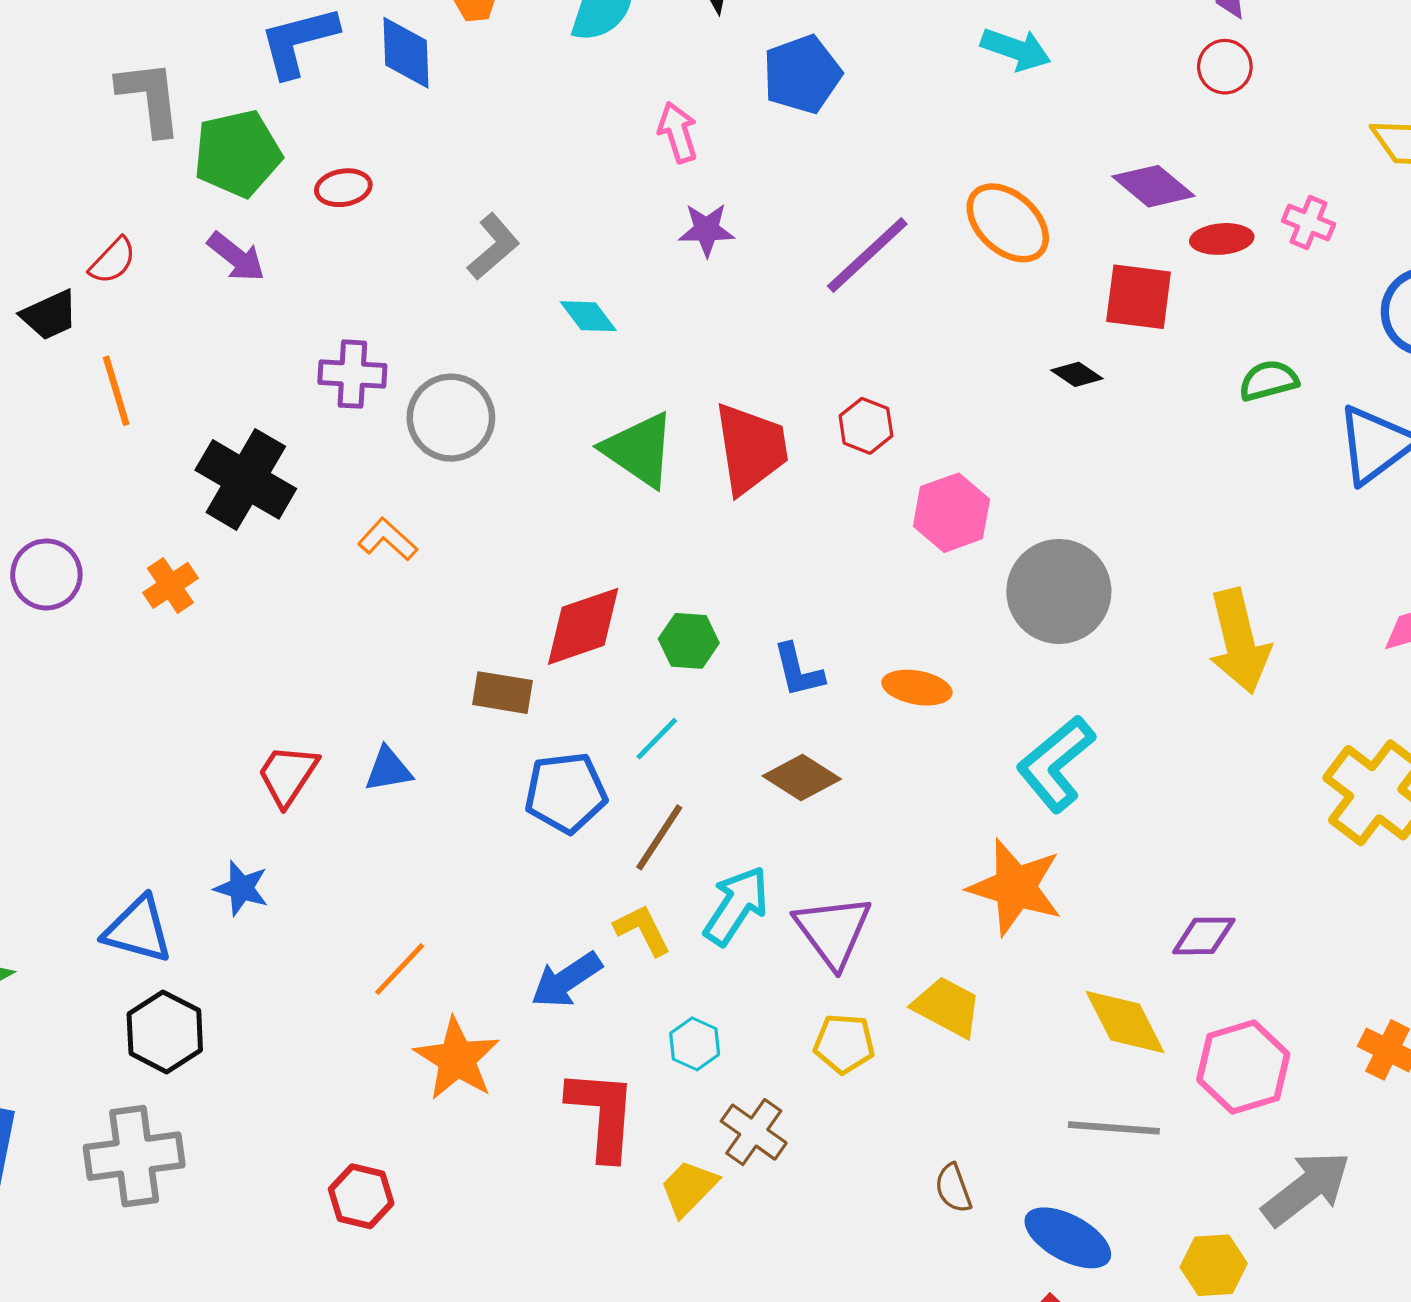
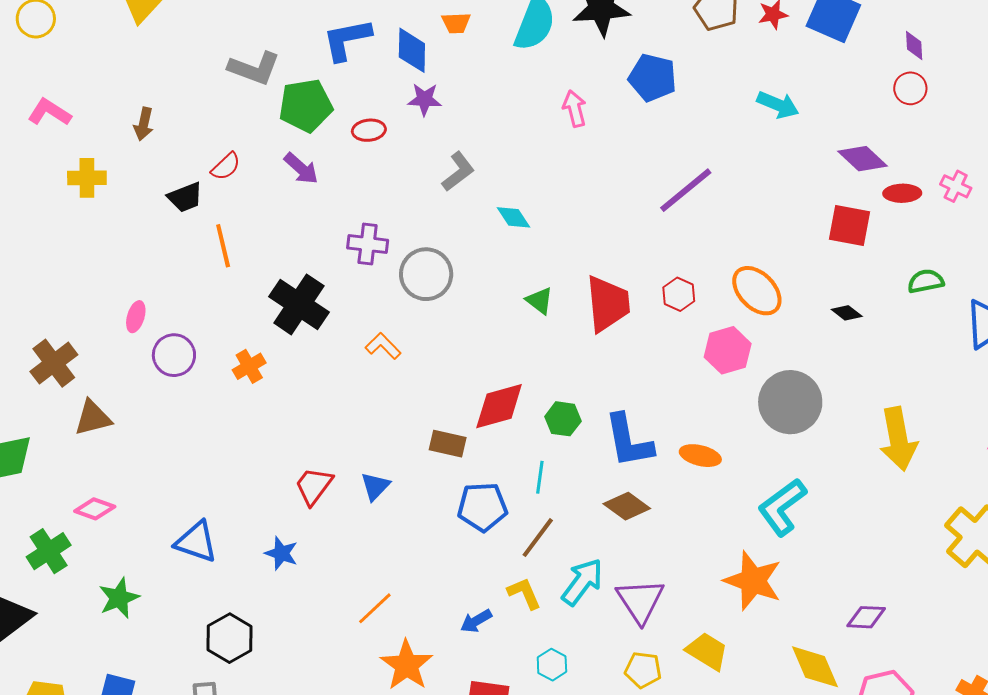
cyan arrow: (1016, 49) -> (778, 105), moved
blue pentagon: (802, 74) -> (652, 78), turned 30
gray L-shape: (150, 98) -> (254, 68), turned 114
orange ellipse: (1008, 223) -> (757, 291), moved
purple star: (707, 230) -> (425, 99), moved
black diamond: (1077, 374) -> (847, 313), moved
green triangle: (639, 450) -> (540, 301), size x0.6
blue L-shape: (798, 670) -> (629, 441), size x1.6
cyan line: (657, 739) -> (540, 477), turned -40
blue triangle: (388, 769) -> (375, 486), turned -40
blue triangle: (138, 930) -> (196, 542), moved
blue arrow: (566, 980) -> (476, 621), size x0.7

